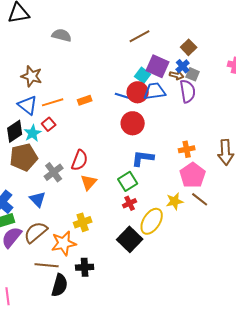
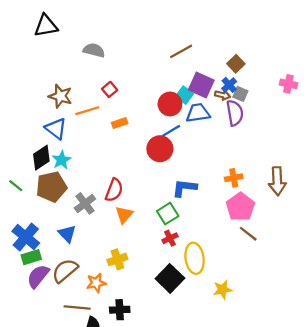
red circle: (138, 92) -> (170, 104), moved
blue line: (124, 96) -> (171, 131), moved, turned -48
orange line: (53, 102) -> (87, 111), moved
red circle: (133, 123) -> (160, 149), moved
red square: (49, 124) -> (110, 89), moved
yellow star: (175, 201) -> (223, 290), moved
yellow ellipse: (152, 221) -> (195, 258), turned -40
orange star: (64, 243) -> (96, 283), size x0.7

